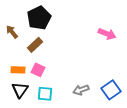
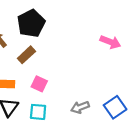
pink square: (38, 70) -> (39, 84), moved

